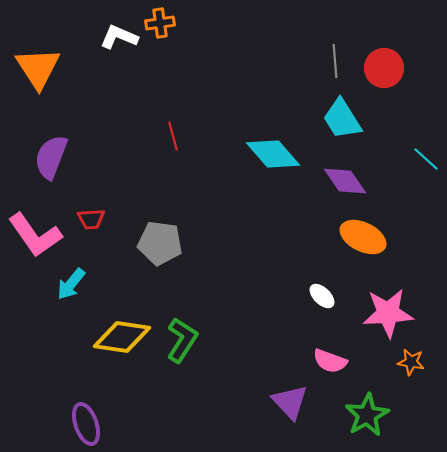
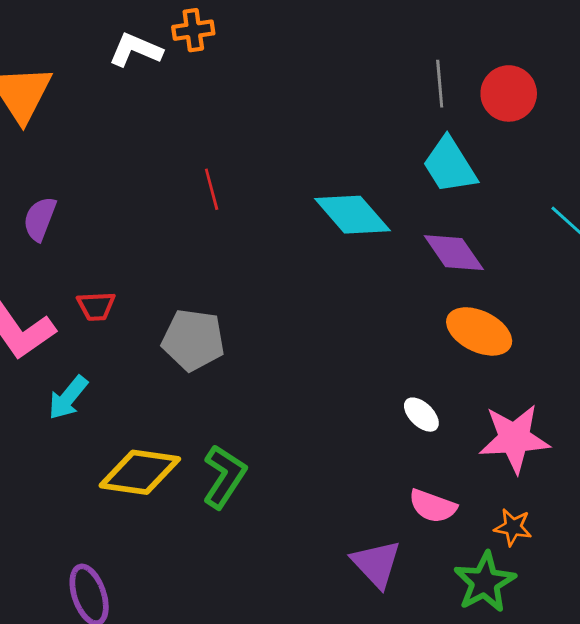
purple semicircle: (51, 157) -> (40, 219), size x0.7
orange star: (411, 362) -> (513, 527), moved

